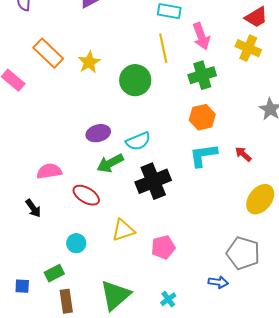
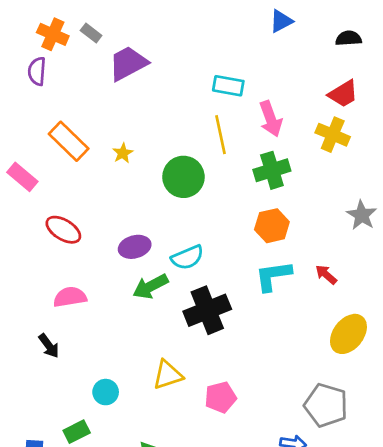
yellow star: (89, 62) -> (123, 153), size x0.7
red ellipse: (86, 195) -> (63, 230), moved

